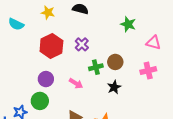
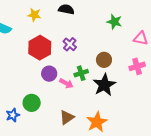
green cross: (96, 67) -> (81, 73), moved
purple circle: (46, 79) -> (49, 74), moved
black star: (114, 87) -> (104, 85), size x1.6

